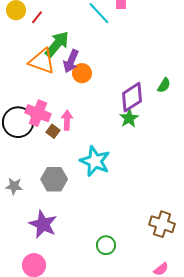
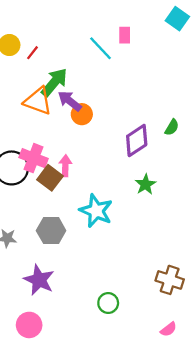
purple arrow: (71, 61) -> (70, 101), turned 105
green star: (129, 118) -> (145, 184), moved
brown square: (53, 131) -> (50, 178), size x1.6

